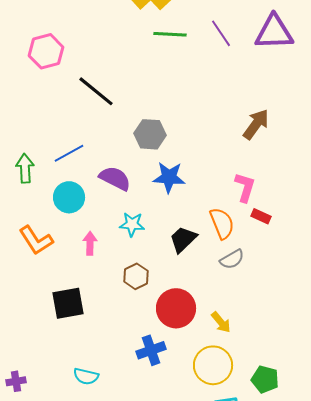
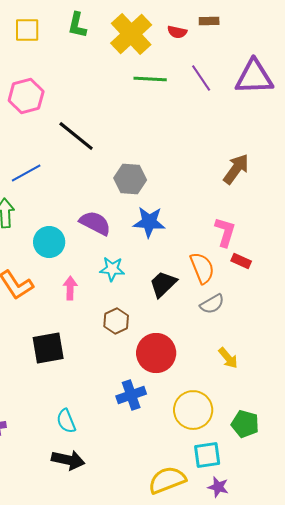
blue line: (69, 153) -> (26, 173), moved
yellow arrow: (221, 322) -> (228, 358), moved
cyan semicircle: (86, 376) -> (66, 421), turned 55

